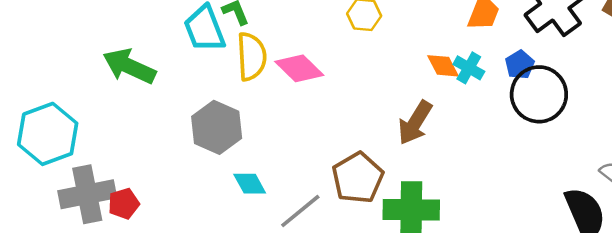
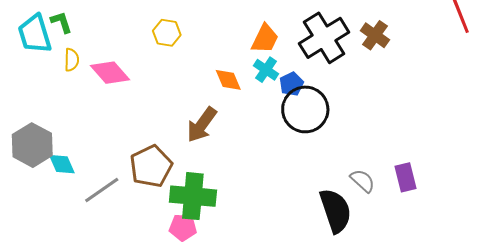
yellow semicircle: (252, 56) -> (72, 60), size x0.6
cyan cross: (469, 68) -> (266, 70), moved
gray hexagon: (217, 127) -> (32, 145), moved

